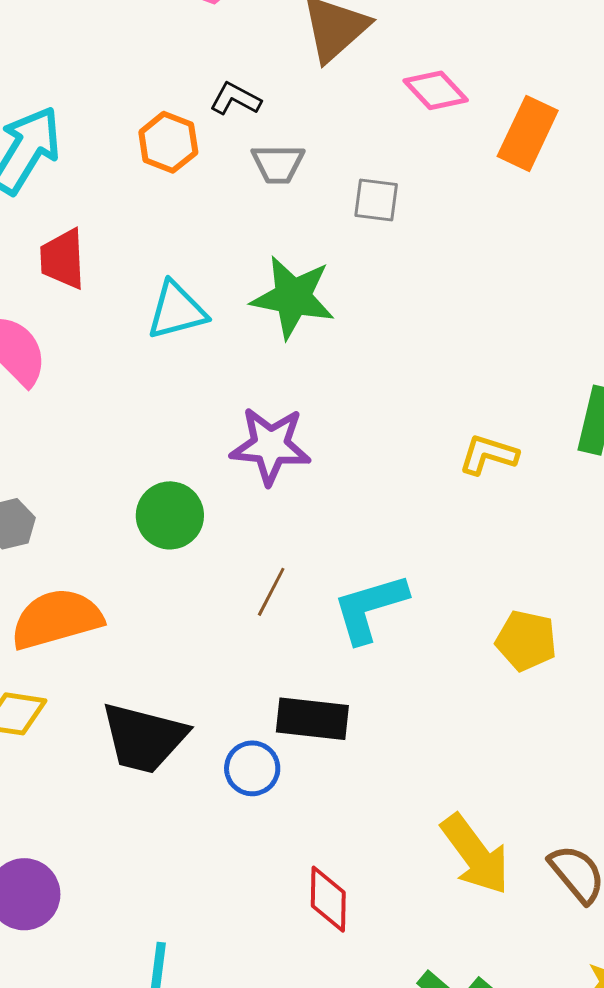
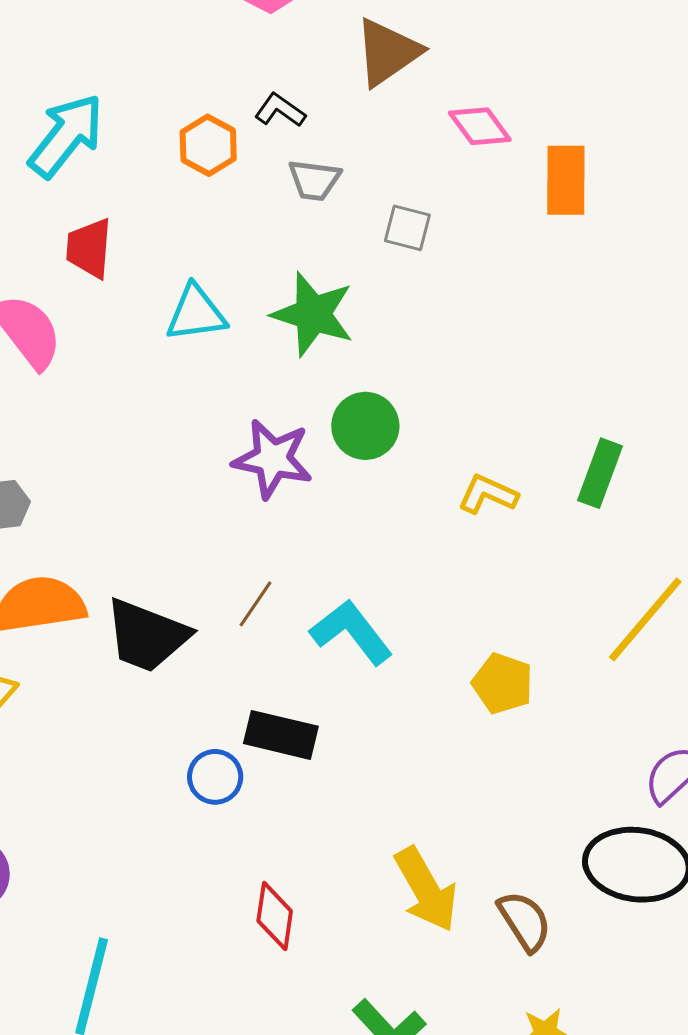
orange rectangle: (528, 133) -> (566, 180), turned -32
green circle: (170, 515) -> (365, 426), moved
cyan L-shape: (370, 608) -> (351, 632), turned 62
black trapezoid: (144, 738) -> (147, 636), moved

